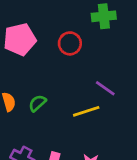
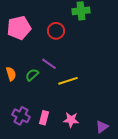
purple line: (105, 88) -> (49, 64), moved

